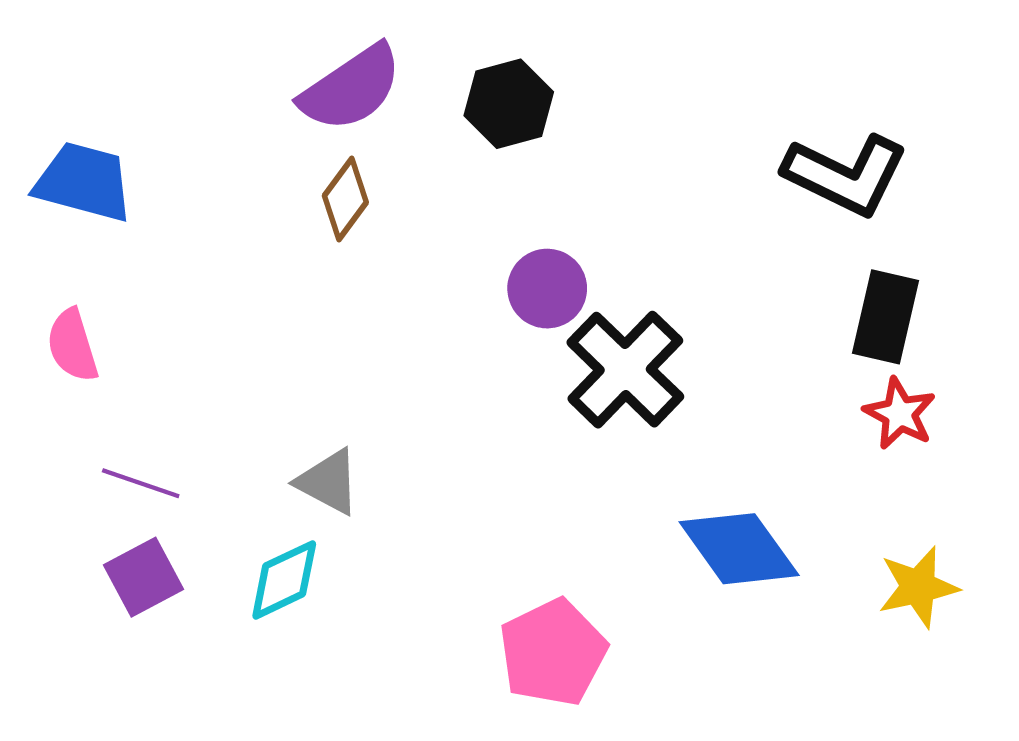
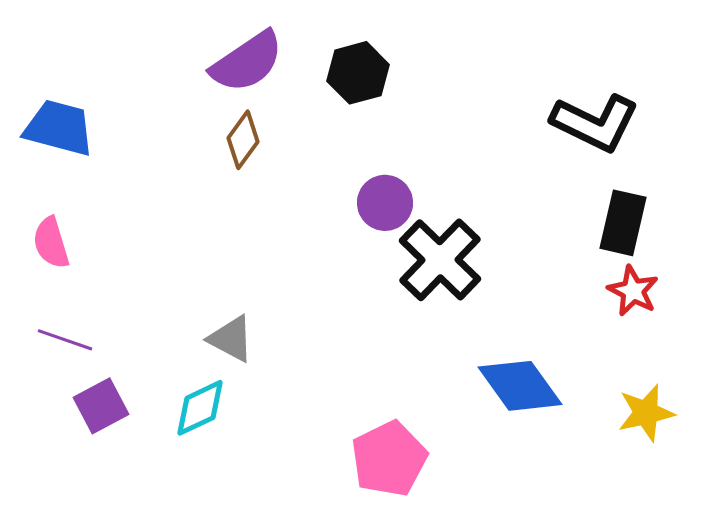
purple line: (141, 483) -> (65, 340), moved

